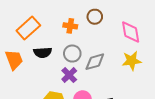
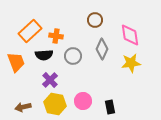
orange cross: (70, 26) -> (56, 36), moved
gray diamond: (95, 62) -> (102, 49), moved, turned -50
purple cross: (69, 75) -> (50, 80), moved

